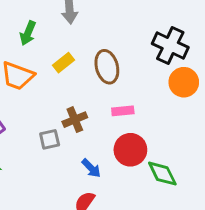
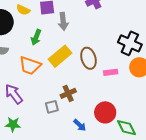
yellow rectangle: (63, 63) -> (60, 56), size x1.6
pink rectangle: (123, 111) -> (111, 72), moved

